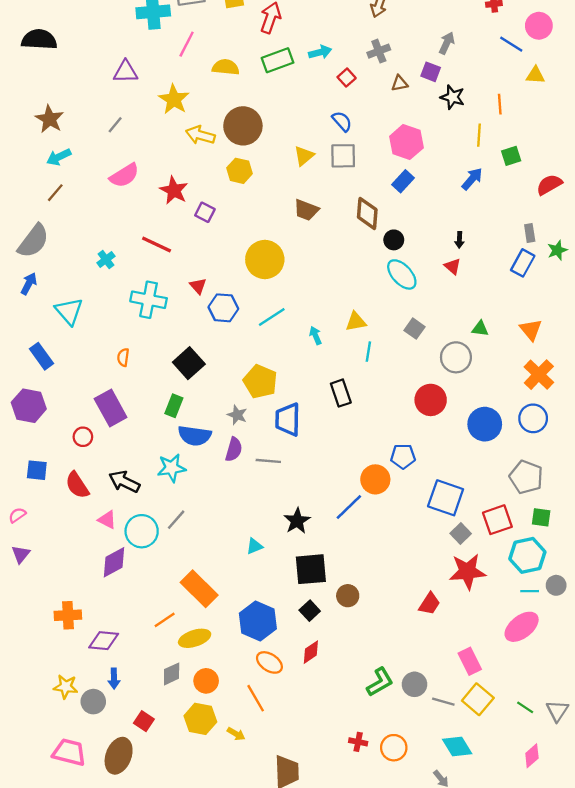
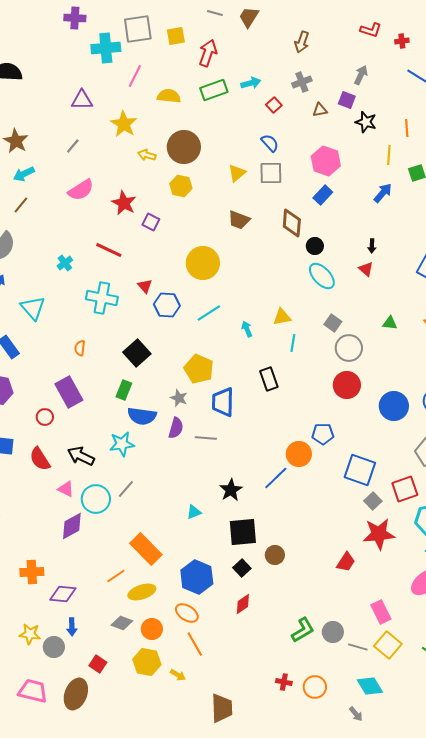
yellow arrow: (200, 135) -> (147, 155), size x0.7
gray circle: (456, 357) -> (349, 348), moved
orange ellipse: (269, 662) -> (187, 613), moved
gray diamond: (172, 674) -> (122, 623), turned 45

